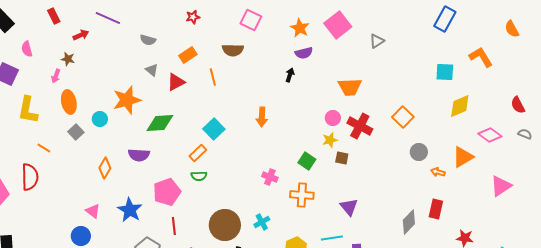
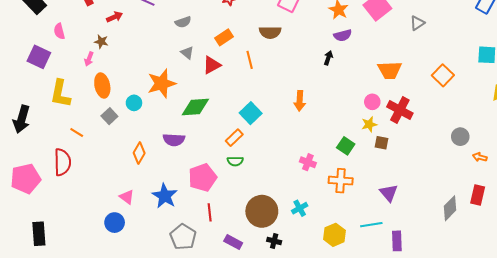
gray semicircle: (148, 40) -> (183, 22), turned -35
orange square: (403, 117) -> (443, 75), moved

